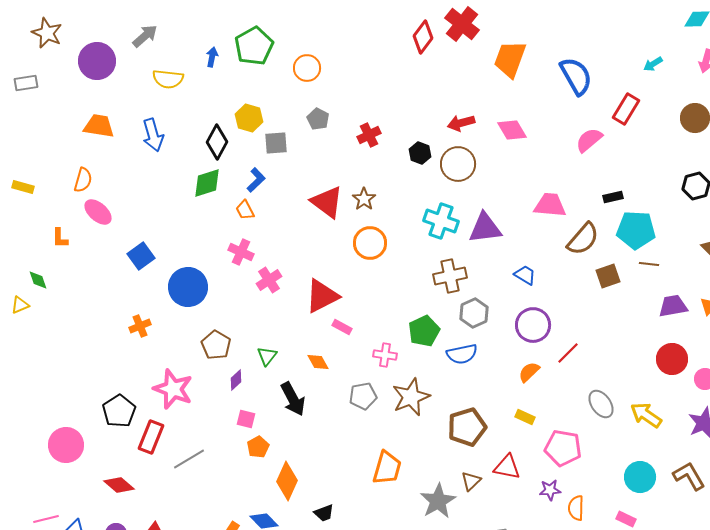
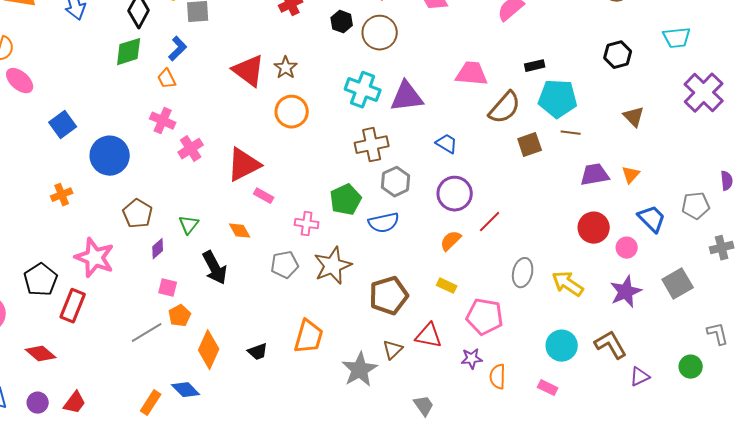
gray ellipse: (601, 404) -> (523, 273), turned 48
gray line: (189, 459) -> (147, 333), moved
black trapezoid: (324, 513) -> (258, 352), moved

